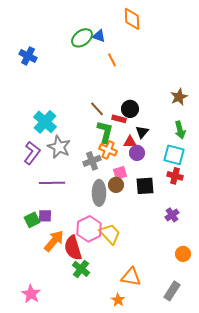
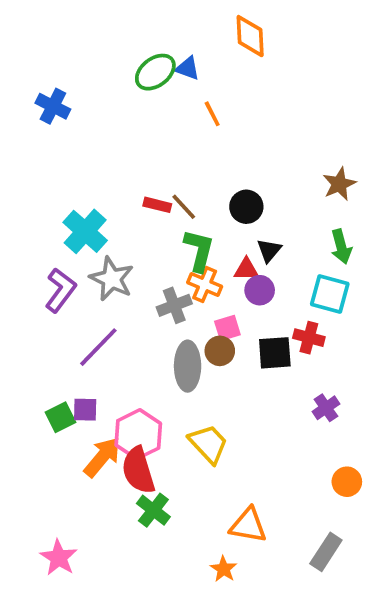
red rectangle: (119, 119) -> (157, 205), moved
red cross: (175, 176) -> (309, 338), moved
purple line: (52, 183) -> (98, 347), turned -45
pink hexagon: (89, 229) -> (138, 434), moved

